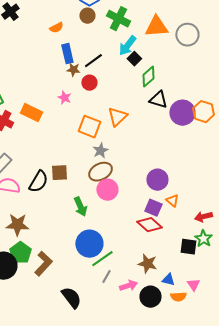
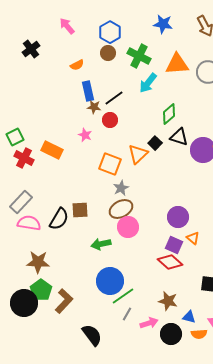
black square: (134, 59) -> (155, 143), moved
green arrow: (80, 207) -> (101, 244), turned 102

